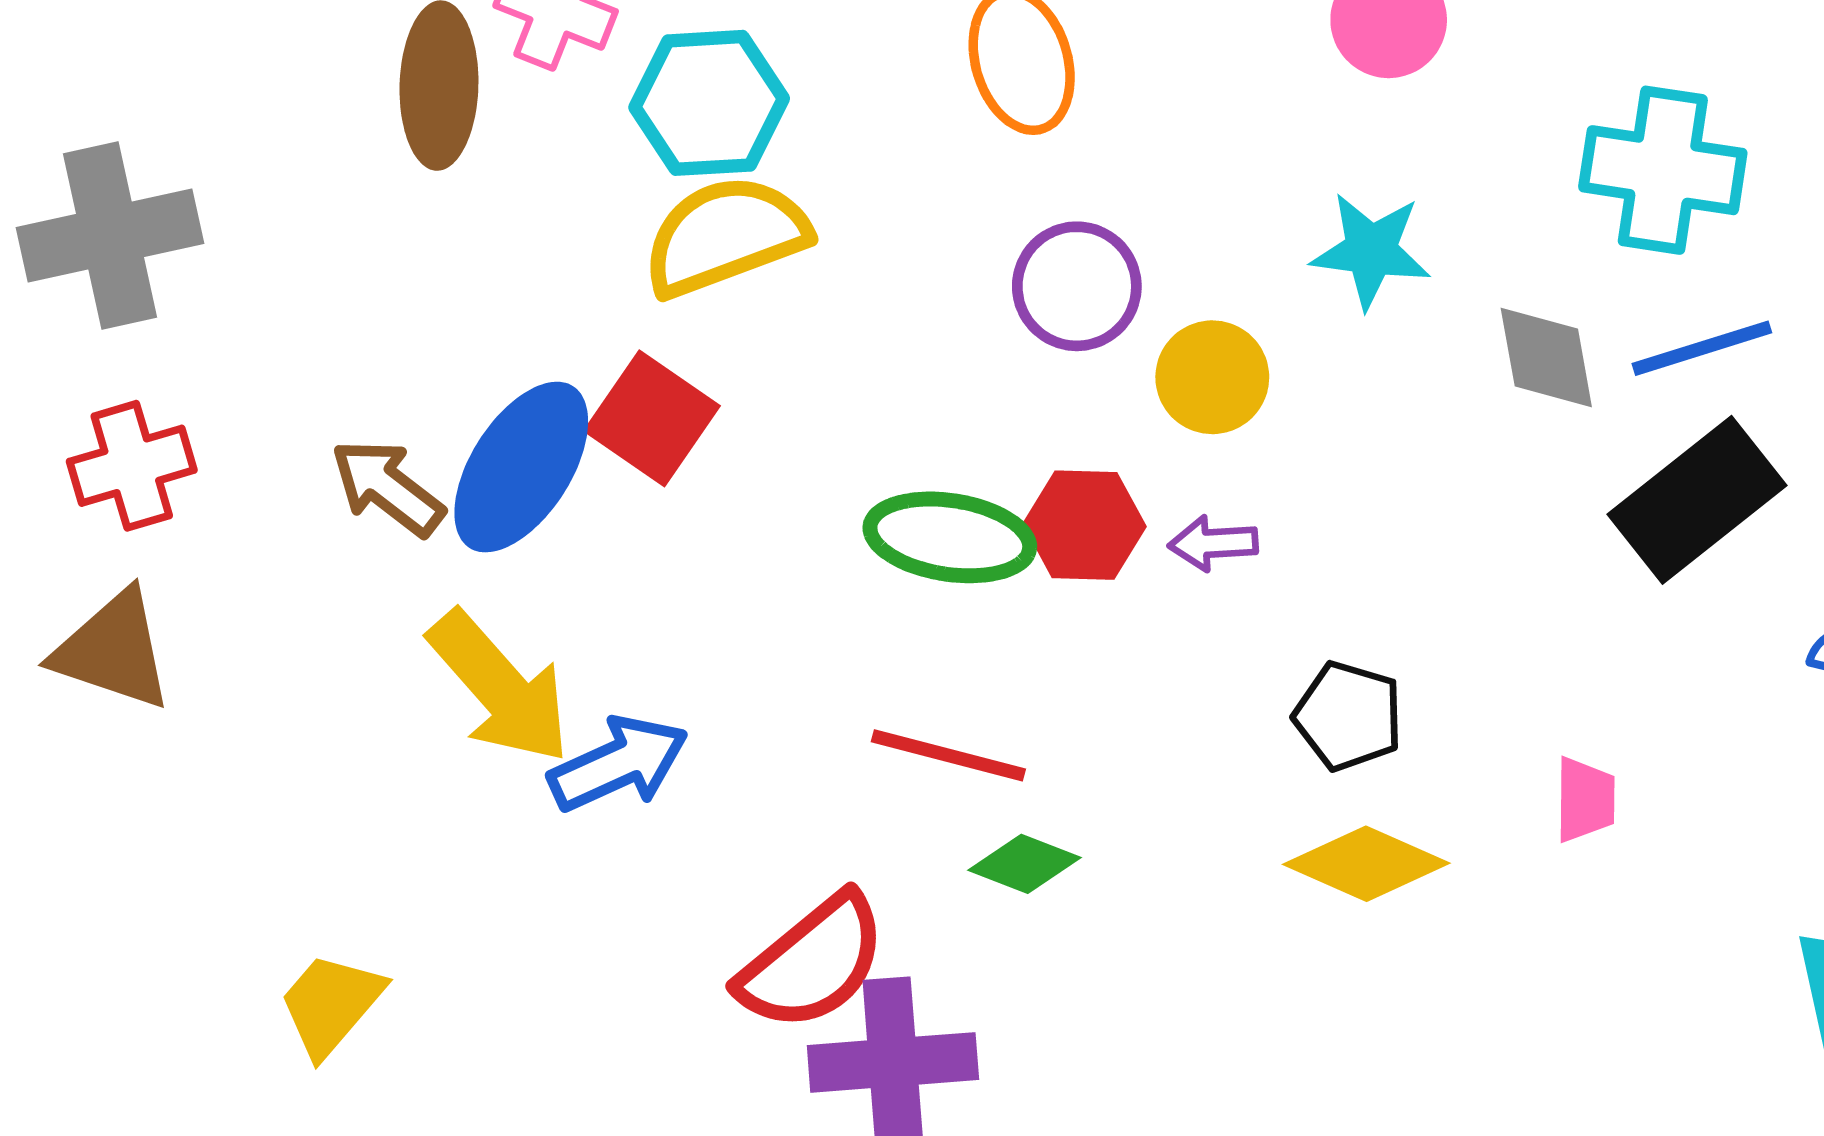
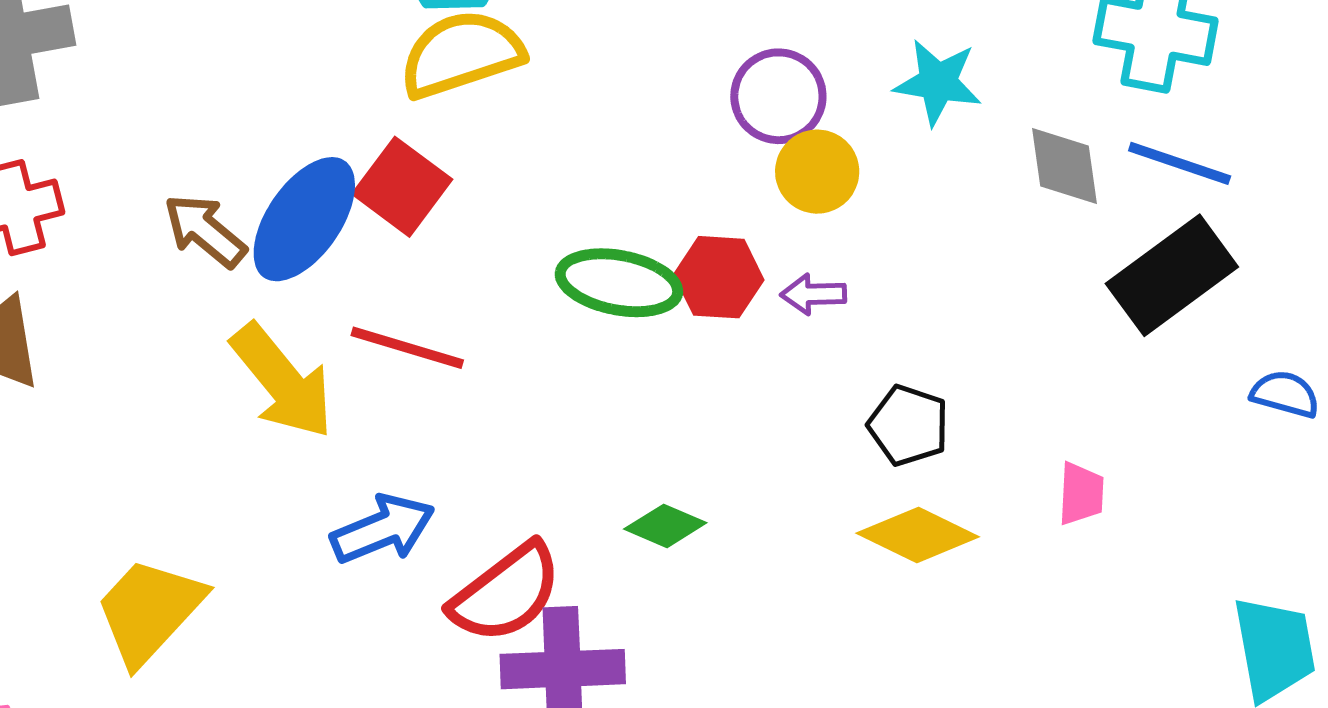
purple circle: (1077, 286) -> (778, 96), moved
blue line: (1702, 348) -> (1180, 163), turned 34
red line: (948, 755) -> (407, 348), moved
blue arrow: (619, 764) -> (383, 529), moved
yellow trapezoid: (331, 1004) -> (149, 611), size x1.4

